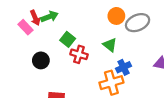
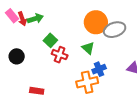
orange circle: (116, 16) -> (96, 22), size x1.5
pink rectangle: (25, 27) -> (12, 16), moved
black circle: (41, 60) -> (17, 56), moved

